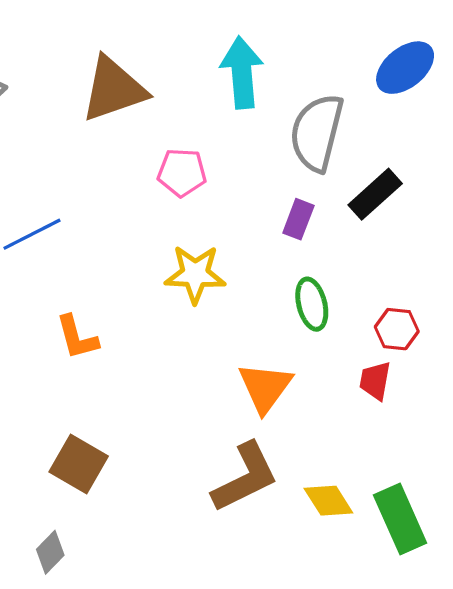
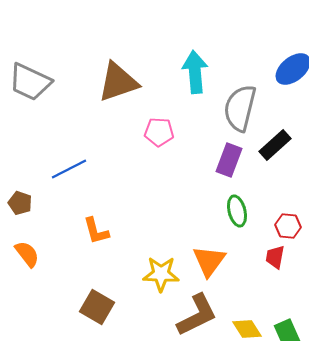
purple rectangle: (298, 219) -> (229, 160), size x1.4
yellow star: (195, 274) -> (161, 274), moved

